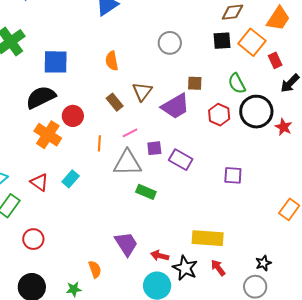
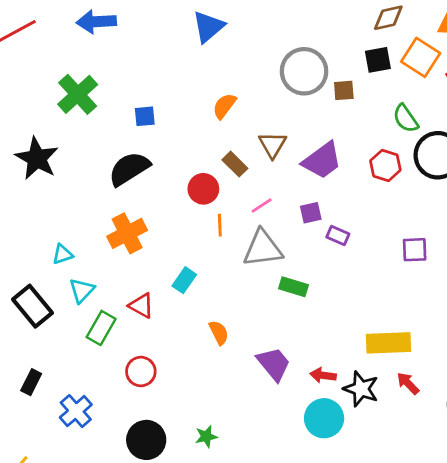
gray circle: (170, 43) -> (304, 71), size x1.4
orange semicircle: (112, 61) -> (224, 106), turned 54
blue square: (56, 62) -> (145, 116), size x0.6
brown square: (195, 83) -> (344, 90), moved
red circle: (73, 116) -> (203, 189), moved
orange cross: (48, 135) -> (127, 233), moved, turned 36
purple square: (154, 148) -> (311, 213), moved
purple rectangle: (181, 160) -> (338, 236), size x0.7
red triangle: (39, 182) -> (141, 306), moved
orange semicircle: (95, 269) -> (219, 333), moved

